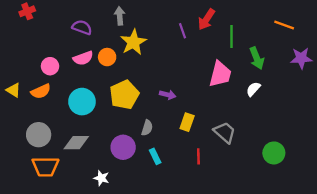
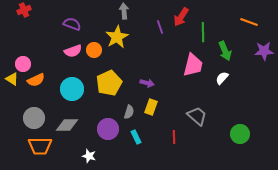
gray arrow: (120, 16) -> (124, 11), moved
pink circle: (50, 66) -> (23, 64), moved
yellow rectangle: (187, 122) -> (151, 107), moved

